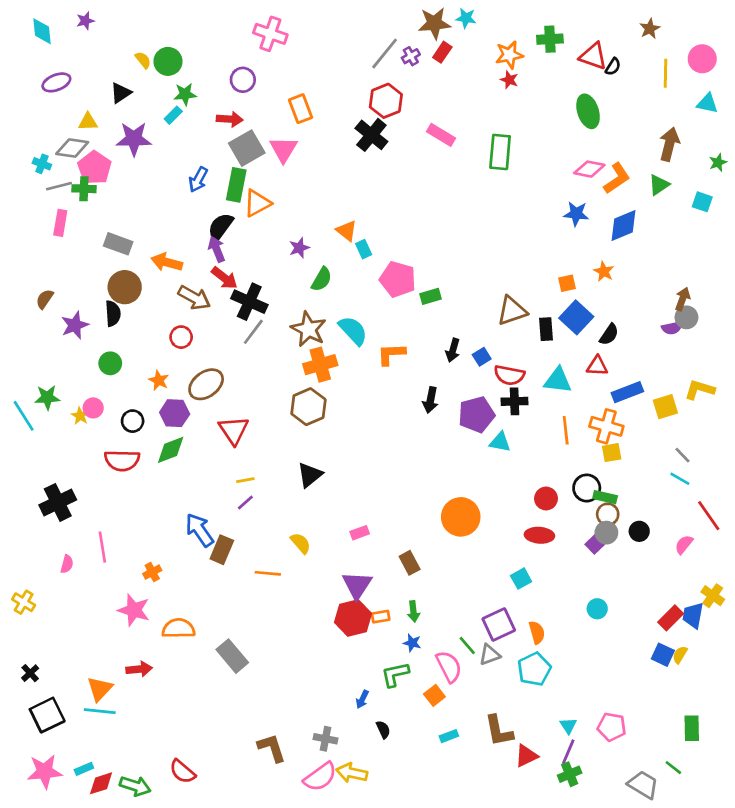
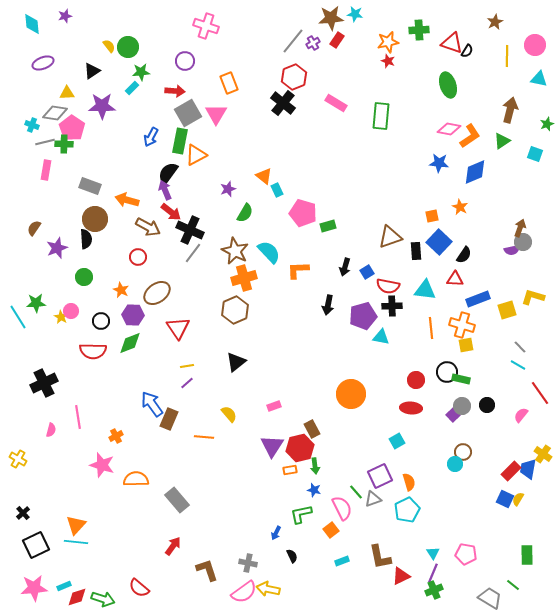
brown circle: (608, 514) -> (463, 452), moved
red hexagon: (353, 618) -> (300, 448), moved
red arrow: (139, 669) -> (173, 546), moved, turned -48

